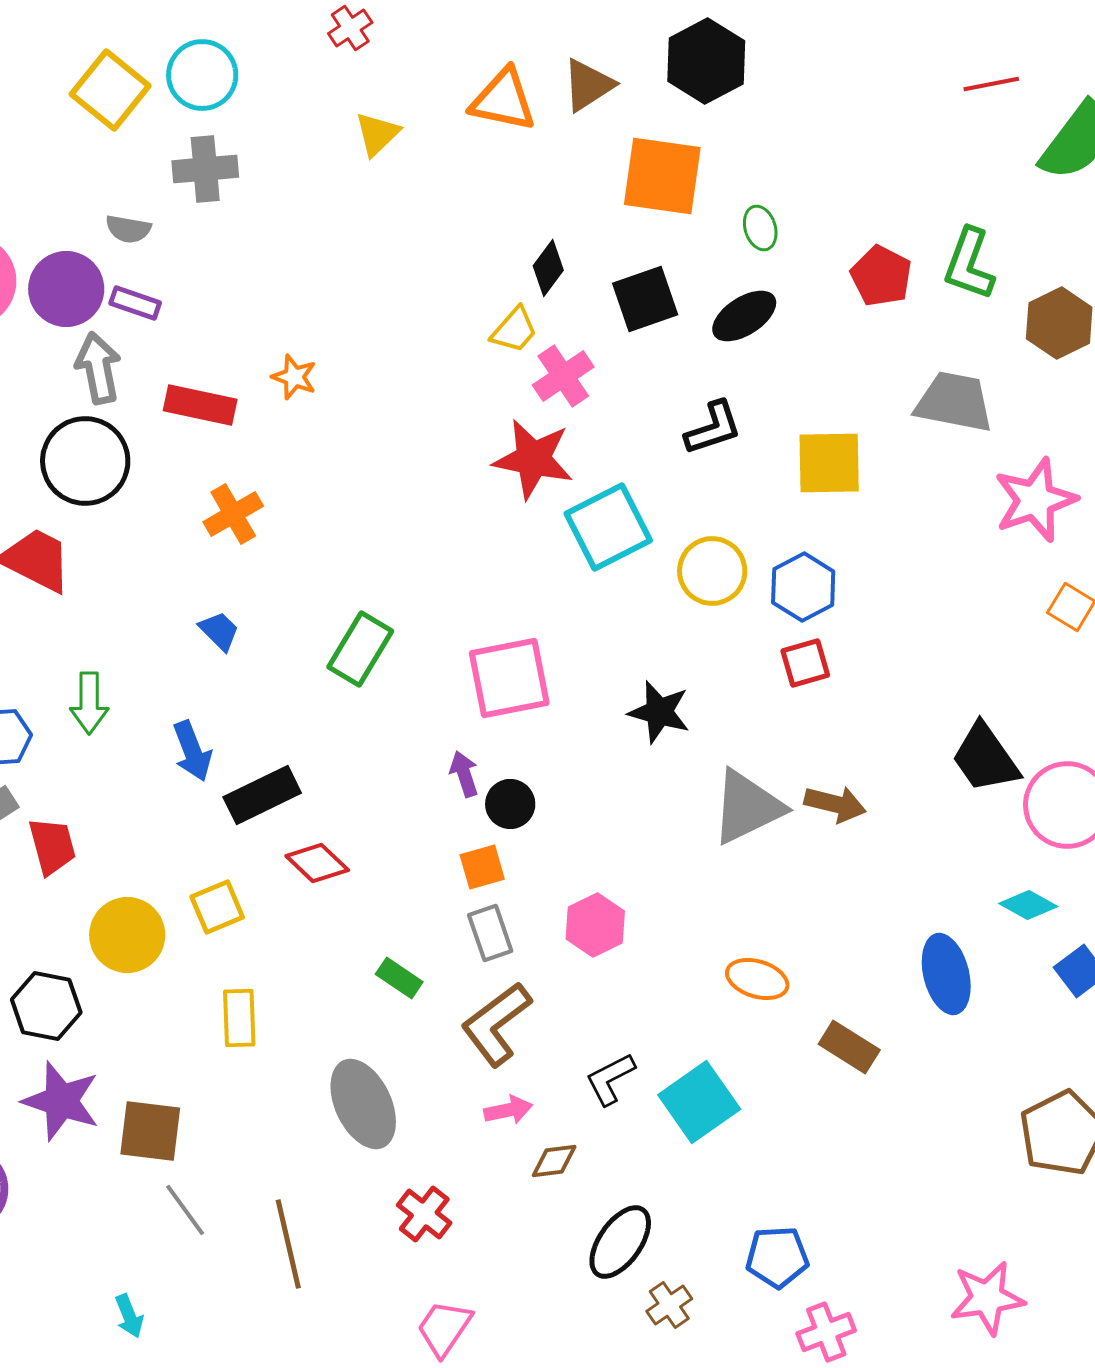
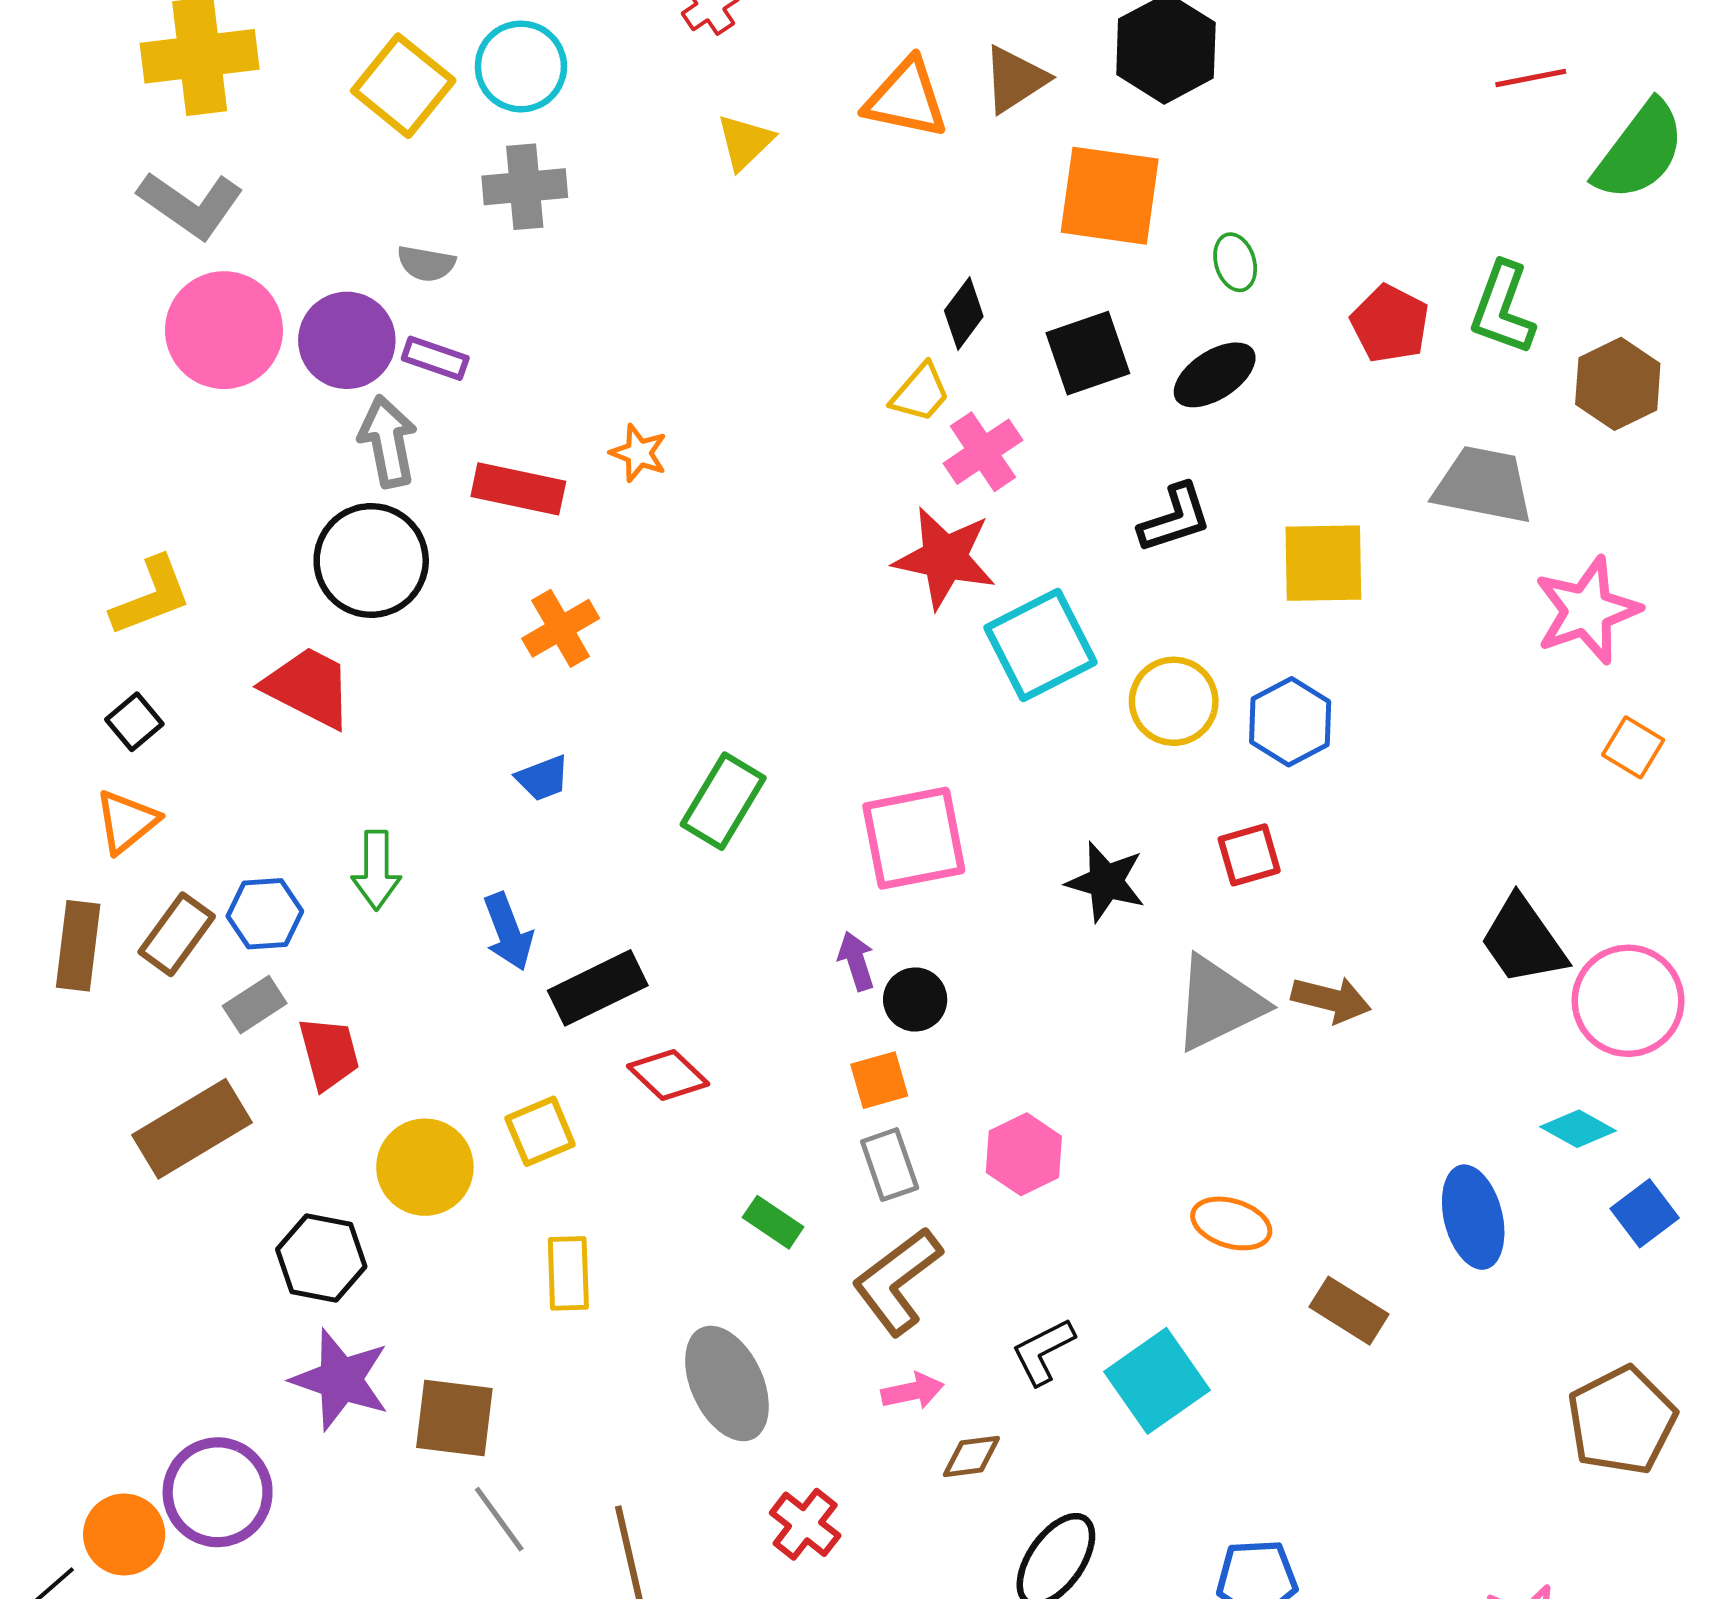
blue trapezoid: (219, 631) -> (543, 778), turned 114
red square: (805, 663) -> (1249, 855), moved

